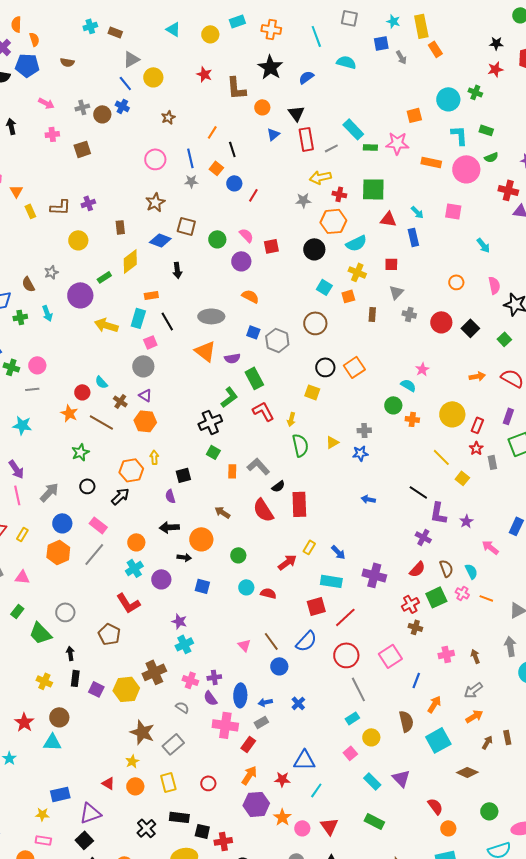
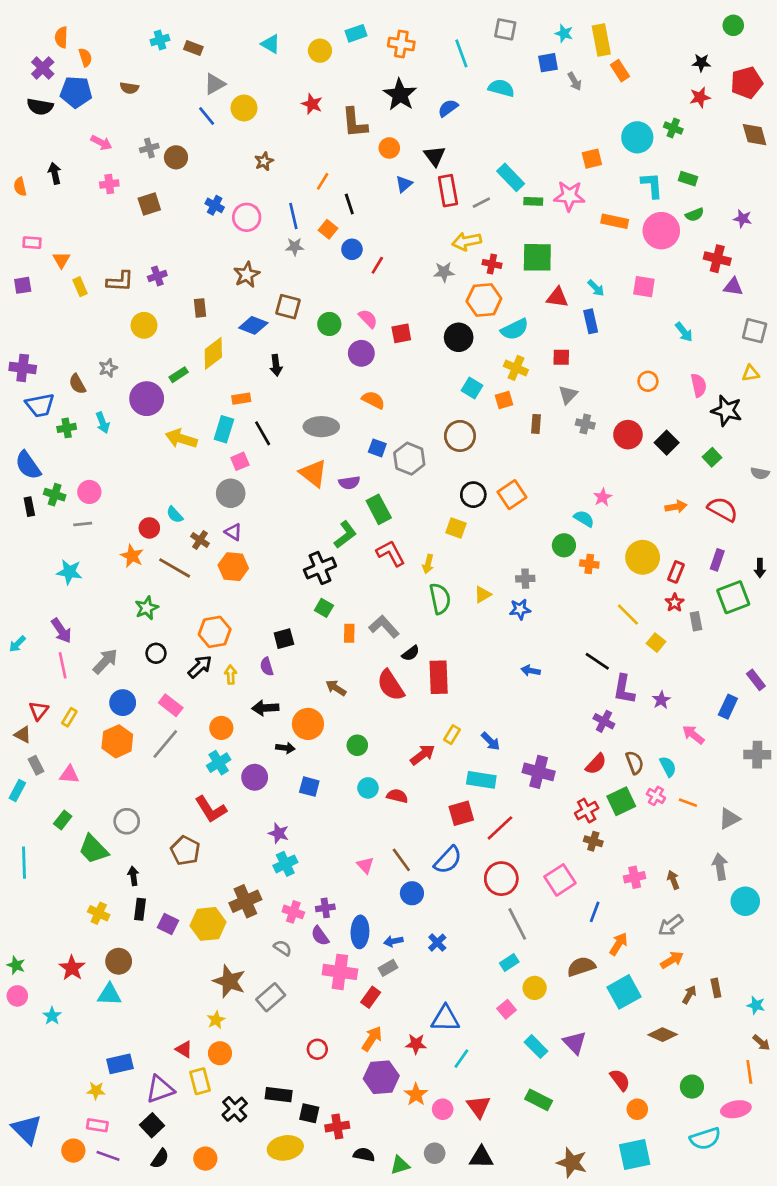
blue cross: (122, 106) -> (215, 205), moved
yellow arrow: (154, 457) -> (231, 675), moved
brown semicircle: (406, 721) -> (581, 967), turned -95
yellow rectangle: (168, 782) -> (200, 1081), moved

